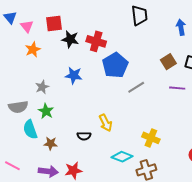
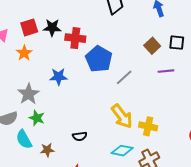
black star: (70, 39) -> (52, 28), moved
orange star: (33, 50) -> (24, 53), moved
gray star: (42, 87) -> (28, 94), size x1.5
yellow arrow: (106, 123) -> (122, 116), moved, size x1.4

